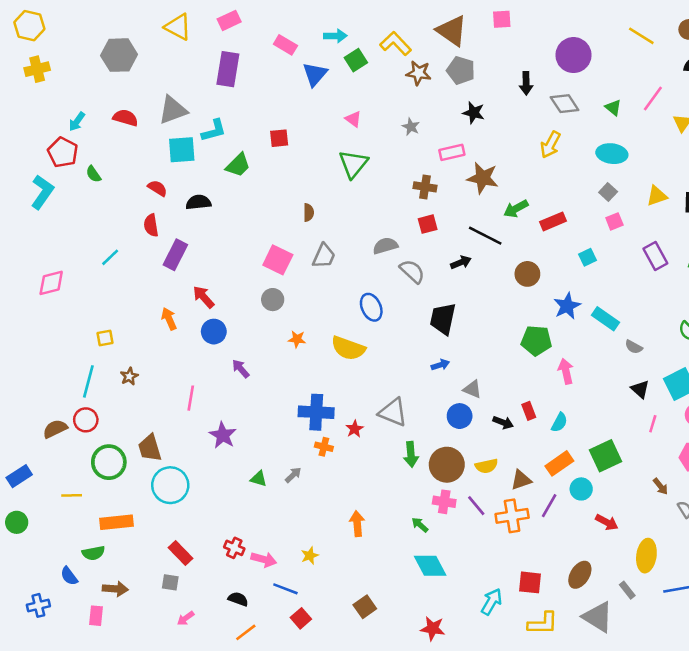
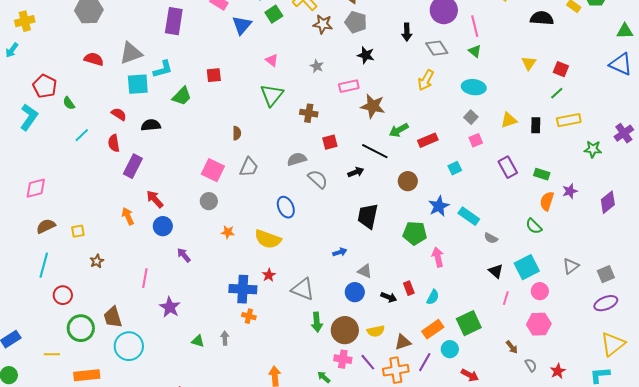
pink line: (653, 99) -> (475, 26), moved, turned -50
cyan arrow: (77, 122) -> (12, 50), moved
brown cross: (425, 187) -> (309, 113), moved
cyan line: (110, 257) -> (82, 135), moved
black trapezoid: (443, 319) -> (368, 216), moved
cyan line: (88, 381) -> (44, 265), moved
brown semicircle: (55, 429) -> (46, 226), moved
red star: (355, 429) -> (269, 275), moved
gray arrow: (293, 475) -> (225, 338), turned -48

